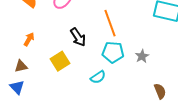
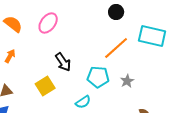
orange line: (110, 23) -> (116, 48), moved, turned 68
orange arrow: (29, 39) -> (10, 56), moved

